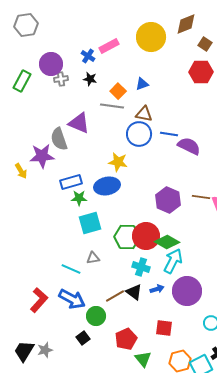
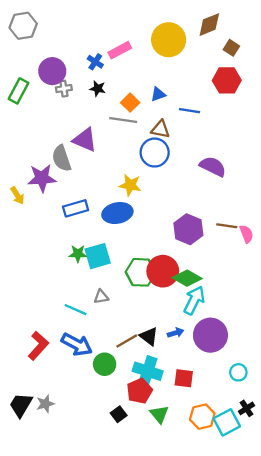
blue line: (169, 134) -> (190, 111), moved
green star: (79, 198) -> (78, 254), moved
cyan cross: (141, 267) -> (148, 371), moved, size x1.4
black square: (83, 338) -> (119, 414), moved

